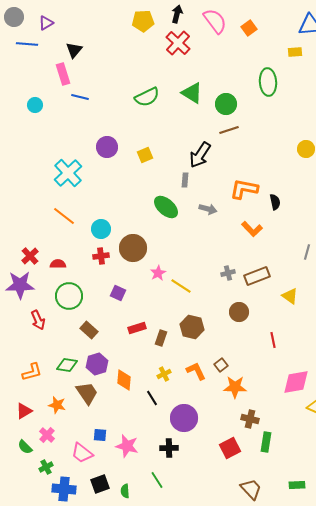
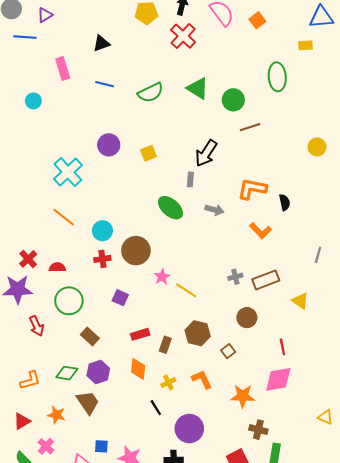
black triangle: (74, 50) -> (101, 43), moved, turned 30
blue line: (80, 97) -> (105, 84), moved
brown line: (229, 130) -> (250, 127), moved
brown square: (221, 365) -> (228, 351), moved
orange diamond: (124, 380) -> (138, 369), moved
pink diamond: (296, 382) -> (278, 379), moved

